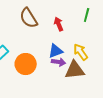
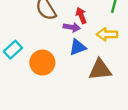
yellow arrow: (81, 52) -> (107, 34), moved, turned -54
purple arrow: (59, 62) -> (72, 27), moved

